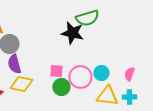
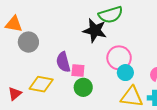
purple semicircle: (14, 64) -> (63, 62), moved
pink circle: (80, 77) -> (119, 58), moved

